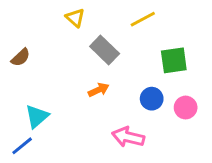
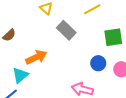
orange arrow: (99, 90) -> (36, 57), moved, size x1.5

